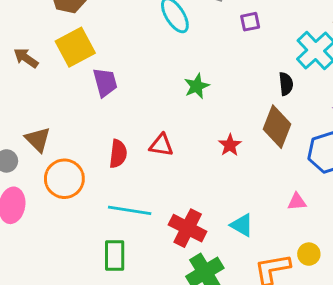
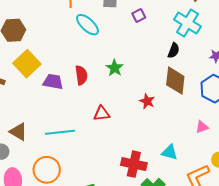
purple trapezoid: (105, 82) -> (53, 82), turned -50
black semicircle: (286, 84) -> (174, 50), turned 42
red semicircle: (118, 154) -> (81, 75), moved
orange circle: (64, 179) -> (47, 170), moved
cyan line: (130, 210) -> (60, 132), moved

